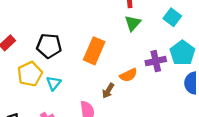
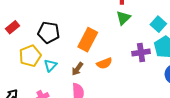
cyan square: (172, 17) -> (158, 24), moved
orange semicircle: (128, 75) -> (104, 63), moved
brown arrow: (108, 91) -> (77, 69), moved

